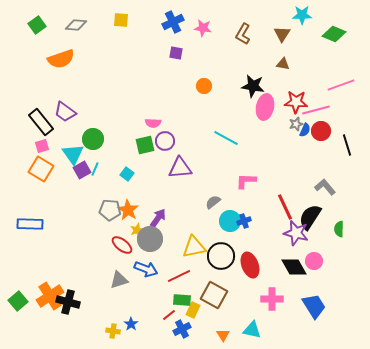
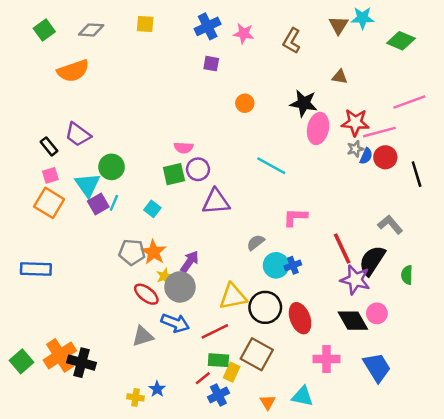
brown triangle: (282, 34) -> (338, 25), moved
black rectangle: (41, 122) -> (49, 146), size x0.6

